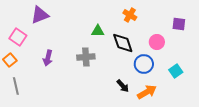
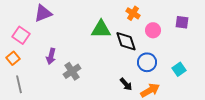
green triangle: (98, 31) -> (101, 29), size x1.5
pink circle: (157, 42) -> (153, 30), moved
gray cross: (86, 57) -> (72, 71), moved, turned -30

